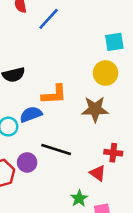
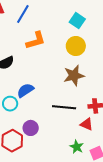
cyan square: (114, 42) -> (77, 21), turned -35
orange L-shape: (54, 94) -> (36, 40), moved
black line: (56, 149) -> (64, 107), moved

